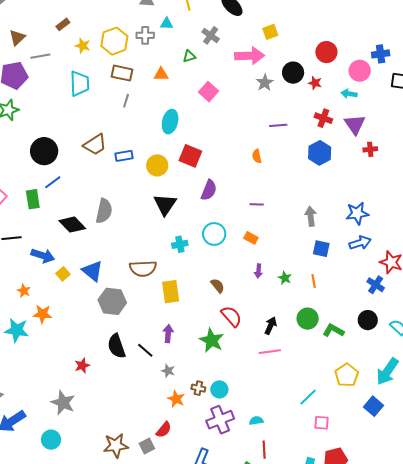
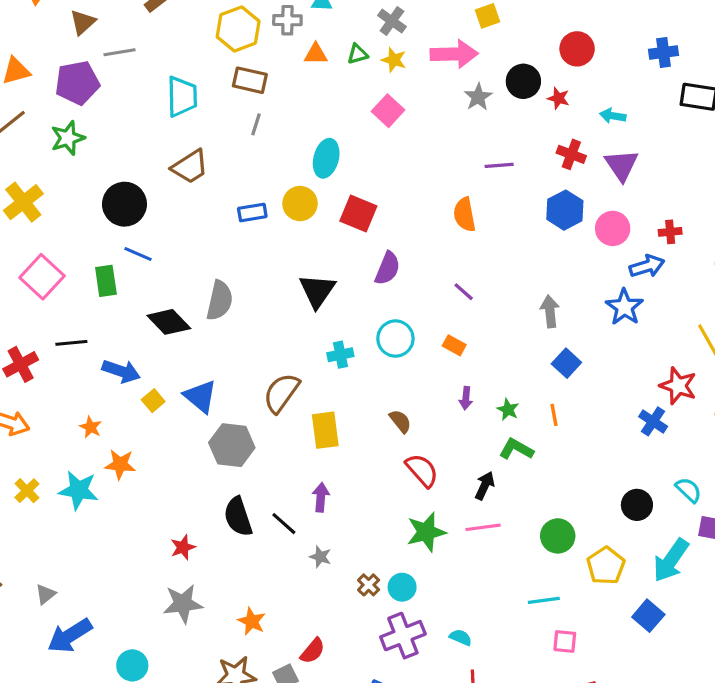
yellow star: (83, 46) -> (394, 60), moved
pink circle: (360, 71) -> (613, 228), moved
orange triangle: (161, 74) -> (316, 54), moved
brown trapezoid: (95, 145) -> (190, 167), moved
red cross: (370, 149) -> (670, 232), moved
orange semicircle: (257, 156) -> (465, 215), size x1.5
yellow circle: (157, 165) -> (300, 204), moved
blue line: (53, 182) -> (138, 254), turned 60
purple line: (257, 204) -> (464, 292), turned 40
blue star: (357, 213) -> (624, 307), turned -30
blue arrow: (360, 243) -> (647, 266), moved
blue square: (321, 249) -> (566, 363), turned 30
brown semicircle: (143, 268) -> (281, 393), turned 128
green circle: (308, 319) -> (558, 536), moved
black circle: (368, 320) -> (637, 505), moved
green L-shape: (333, 330) -> (516, 449), moved
green star: (212, 340) -> (426, 532), moved, turned 30
brown cross: (198, 388) -> (369, 585), turned 32
cyan line: (308, 397) -> (544, 600), turned 36
orange star: (176, 399) -> (252, 621), moved
gray star: (63, 403) -> (183, 604), moved, turned -30
cyan semicircle: (256, 421) -> (461, 637), turned 32

